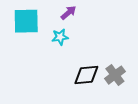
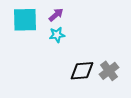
purple arrow: (68, 13) -> (56, 15), moved

